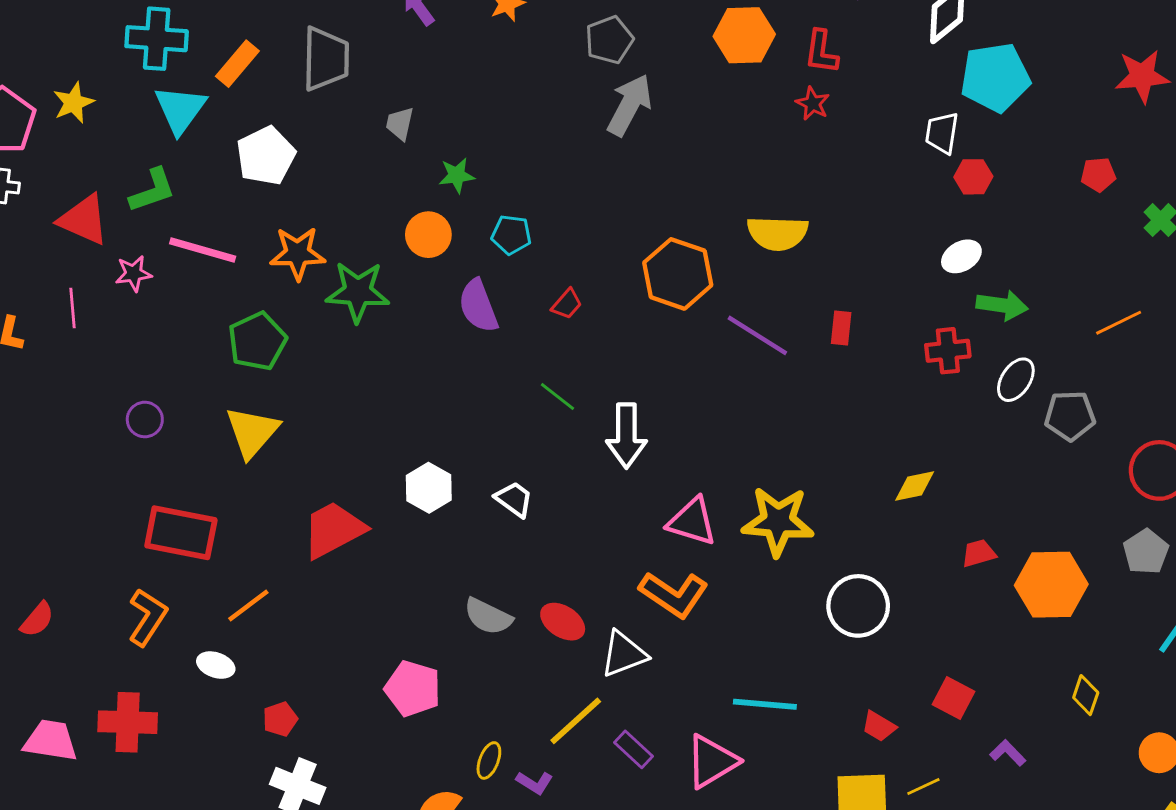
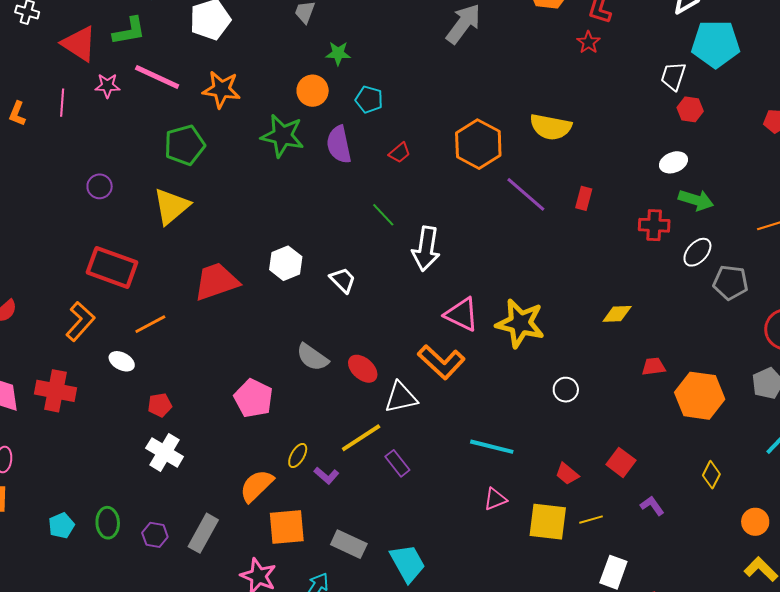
green star: (358, 292) -> (282, 136), moved
white circle: (858, 606) -> (566, 390), size x0.6
pink triangle: (712, 761) -> (495, 499), moved, size x0.6

